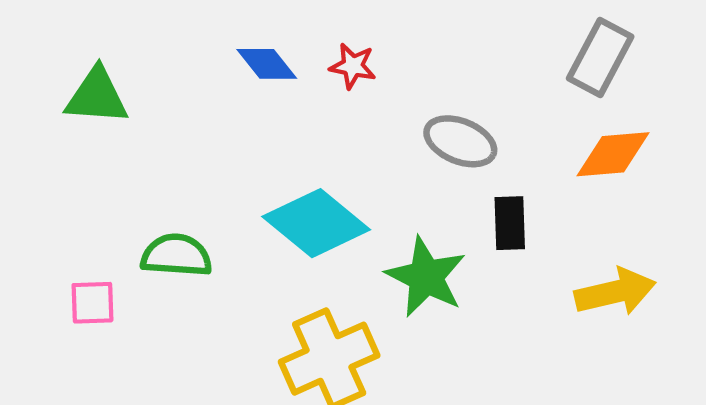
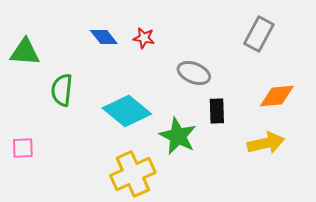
orange diamond: (613, 154) -> (277, 96), moved
green semicircle: (176, 255) -> (62, 90), moved, turned -88

